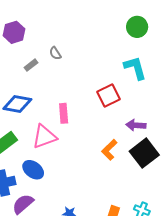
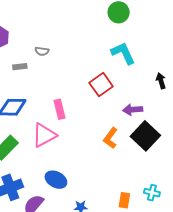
gray semicircle: (55, 53) -> (42, 51), turned -40
gray rectangle: (31, 65) -> (20, 67), turned 40
blue ellipse: (33, 170) -> (56, 180), moved

